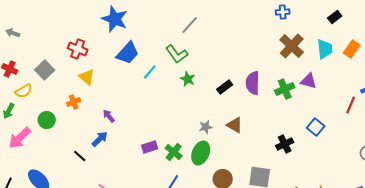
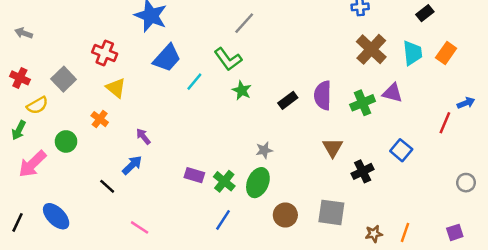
orange cross: (74, 102) -> (100, 119), turned -32
brown triangle: (235, 125) -> (333, 148), moved, turned 30
purple rectangle: (150, 147) -> (194, 175), turned 35

